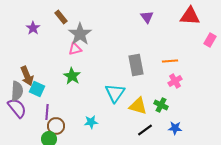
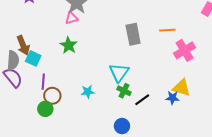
pink cross: (175, 81) -> (185, 50), moved, size x1.5
cyan triangle: (115, 93) -> (119, 73), moved
green cross: (161, 105) -> (124, 91), moved
yellow triangle: (138, 106) -> (181, 88), moved

